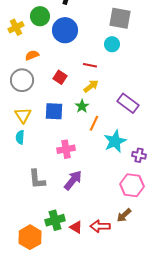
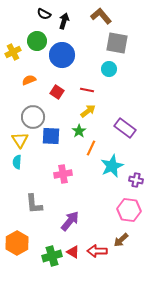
red square: (60, 77) -> (57, 92), moved
gray circle: (22, 80) -> (33, 117), moved
purple arrow: (73, 180) -> (70, 221), moved
green cross: (55, 220) -> (52, 256), moved
orange hexagon: (30, 237) -> (17, 243), moved

